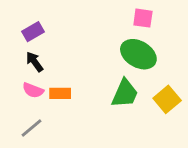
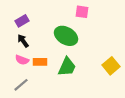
pink square: (143, 18) -> (82, 12), moved
green ellipse: (138, 54) -> (66, 36), moved
green trapezoid: (125, 93) -> (67, 67), moved

